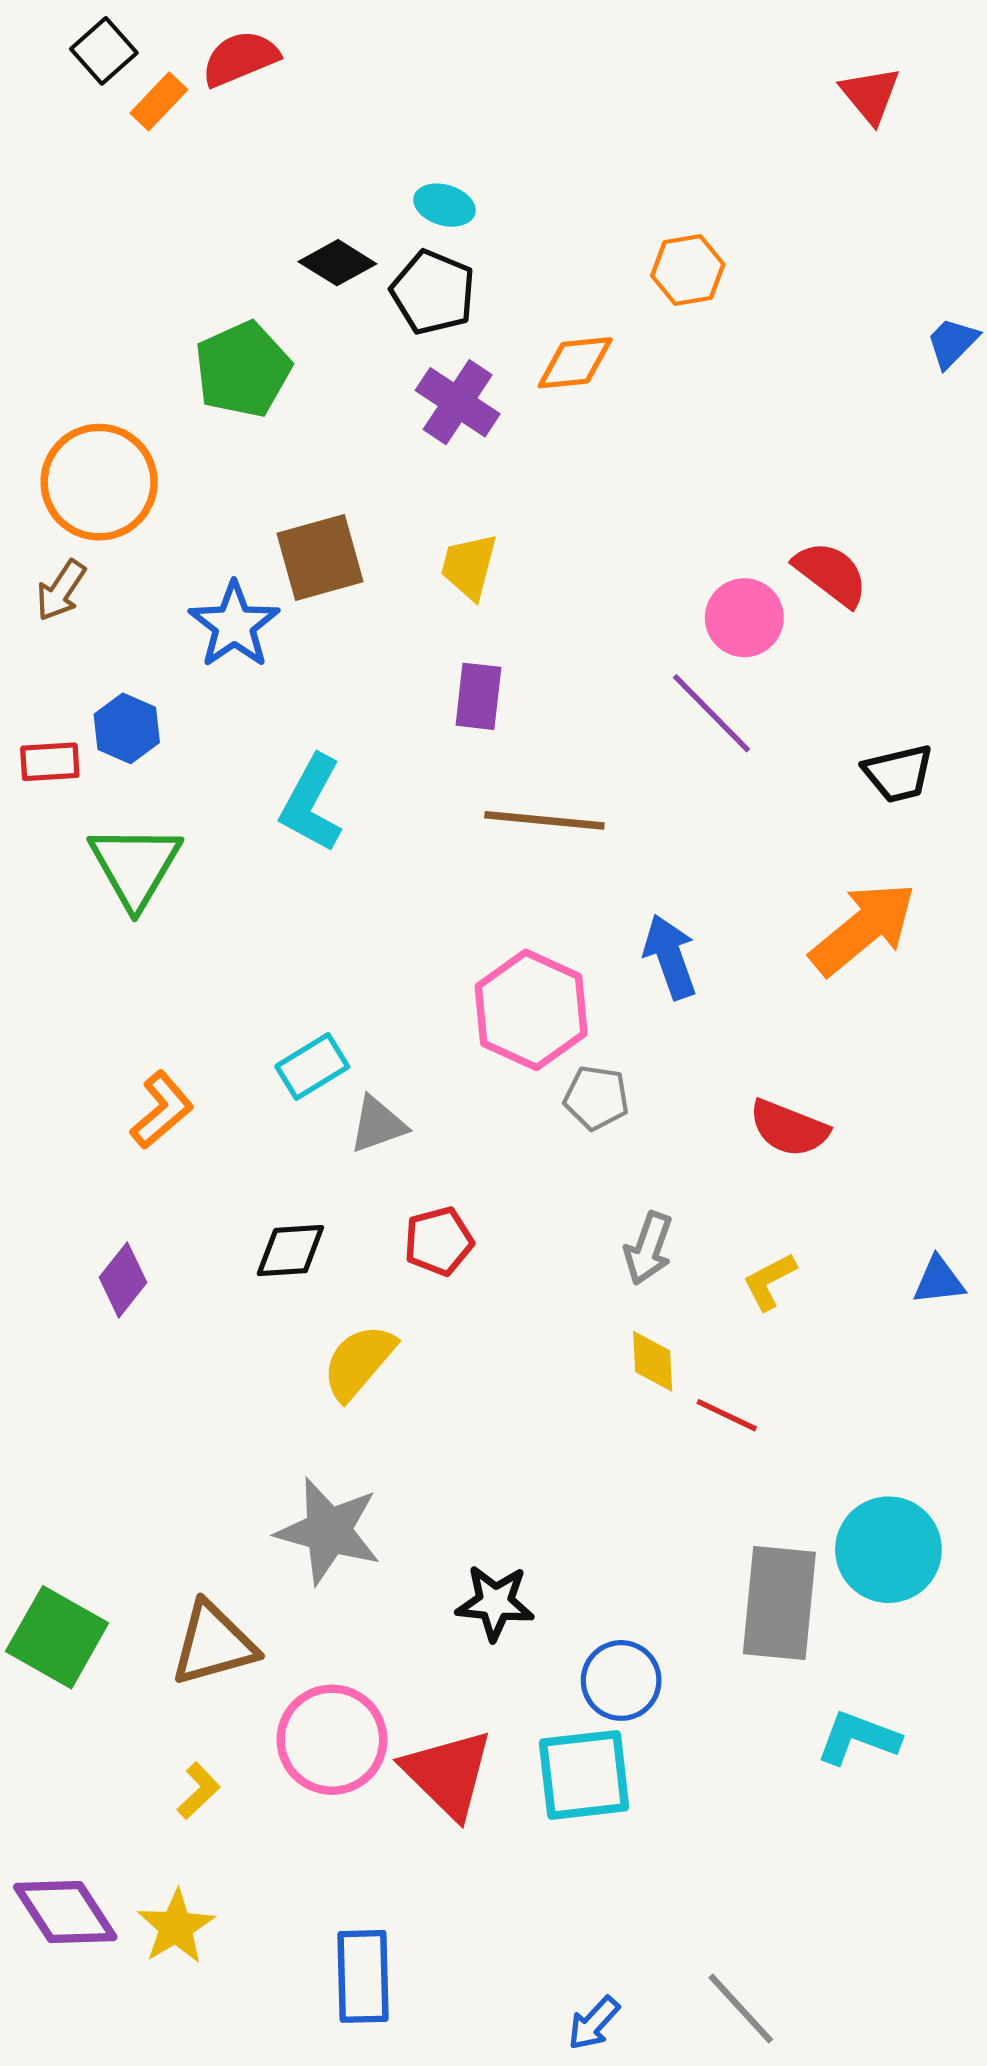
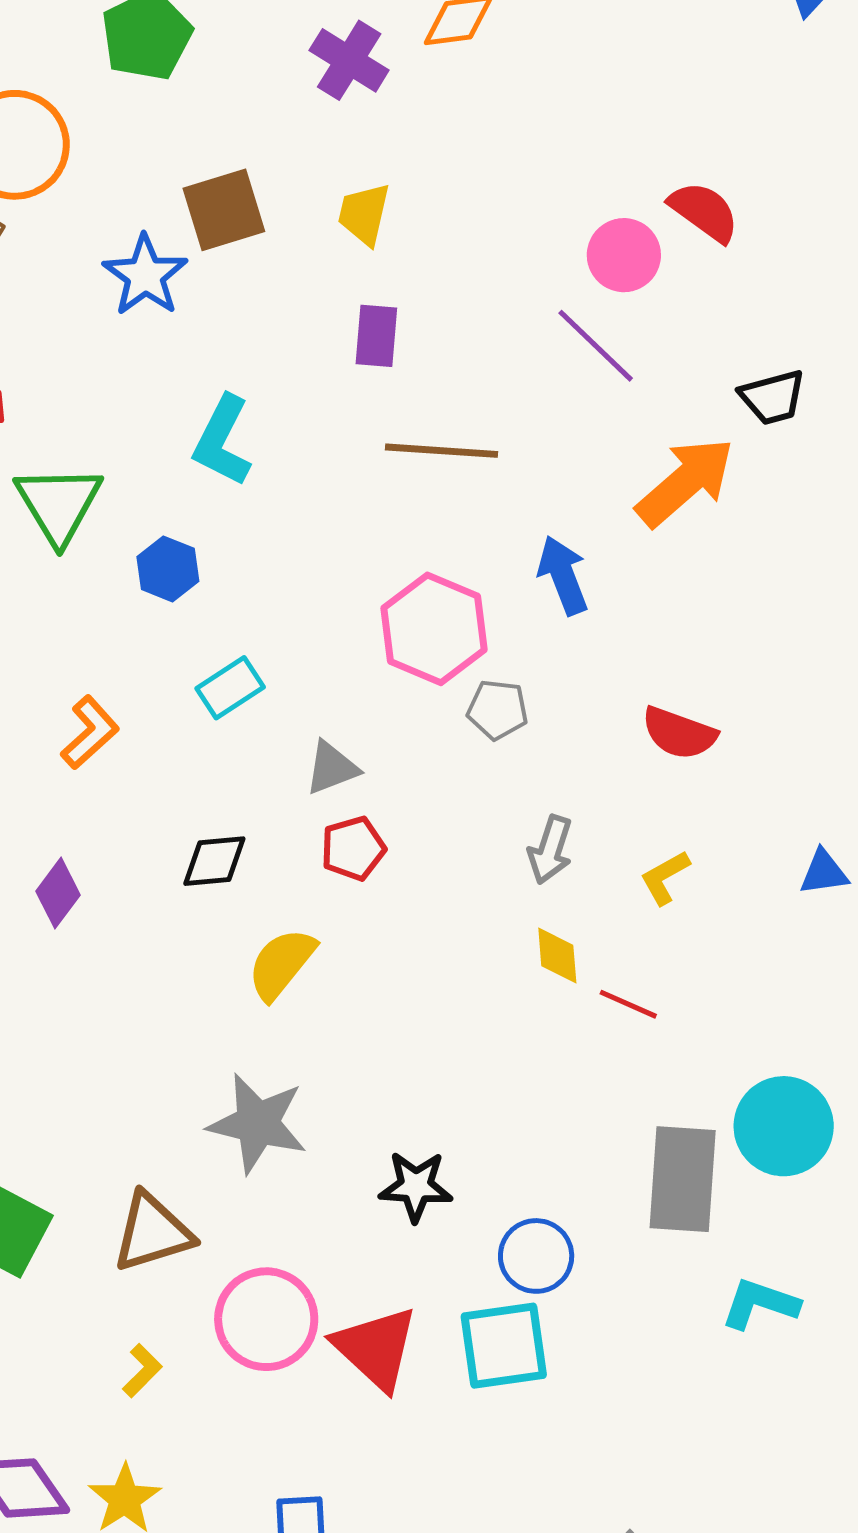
blue hexagon: (127, 728) -> (168, 569), moved
orange arrow: (863, 929) -> (685, 482), moved
gray triangle: (378, 1125) -> (332, 768), moved

